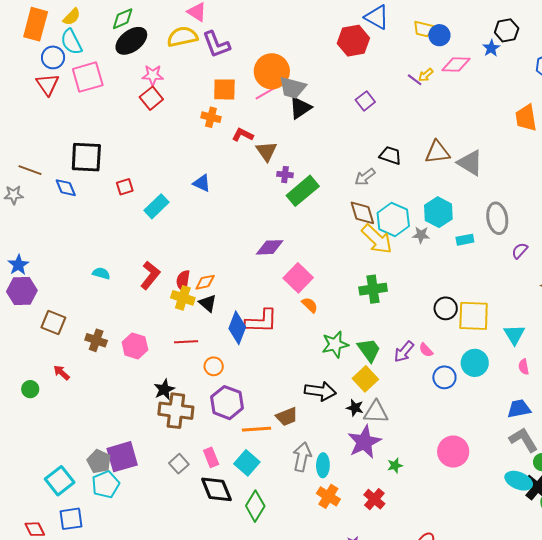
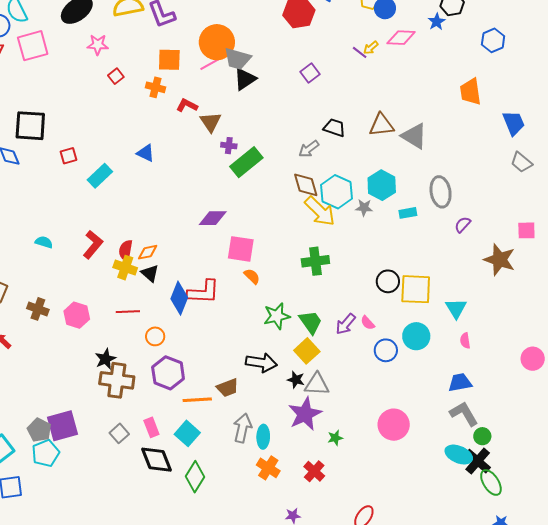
red square: (151, 98) -> (116, 76), moved, size x0.7
pink square: (298, 278) -> (241, 249), turned -36

